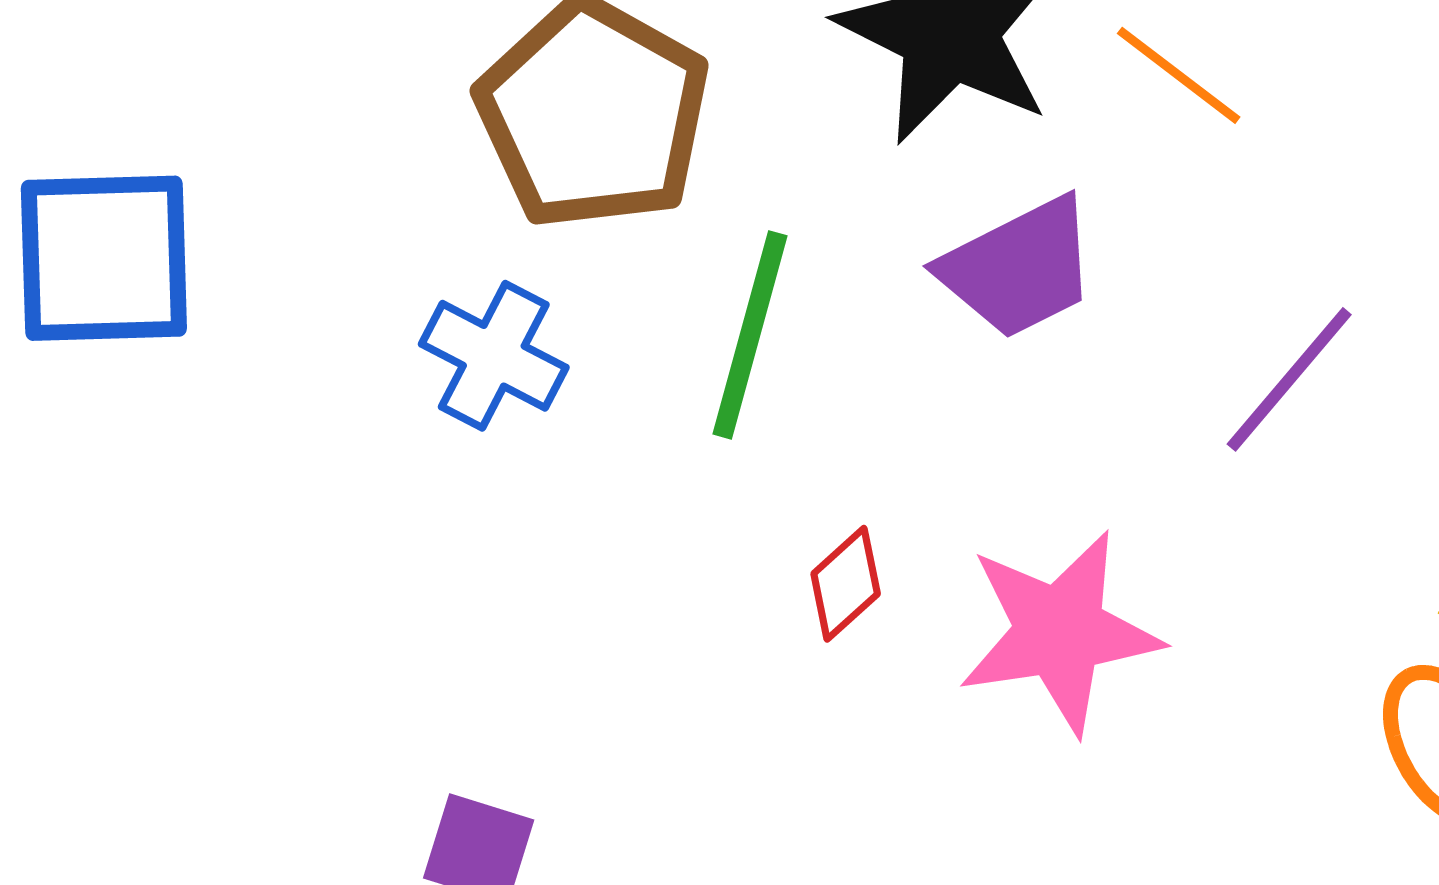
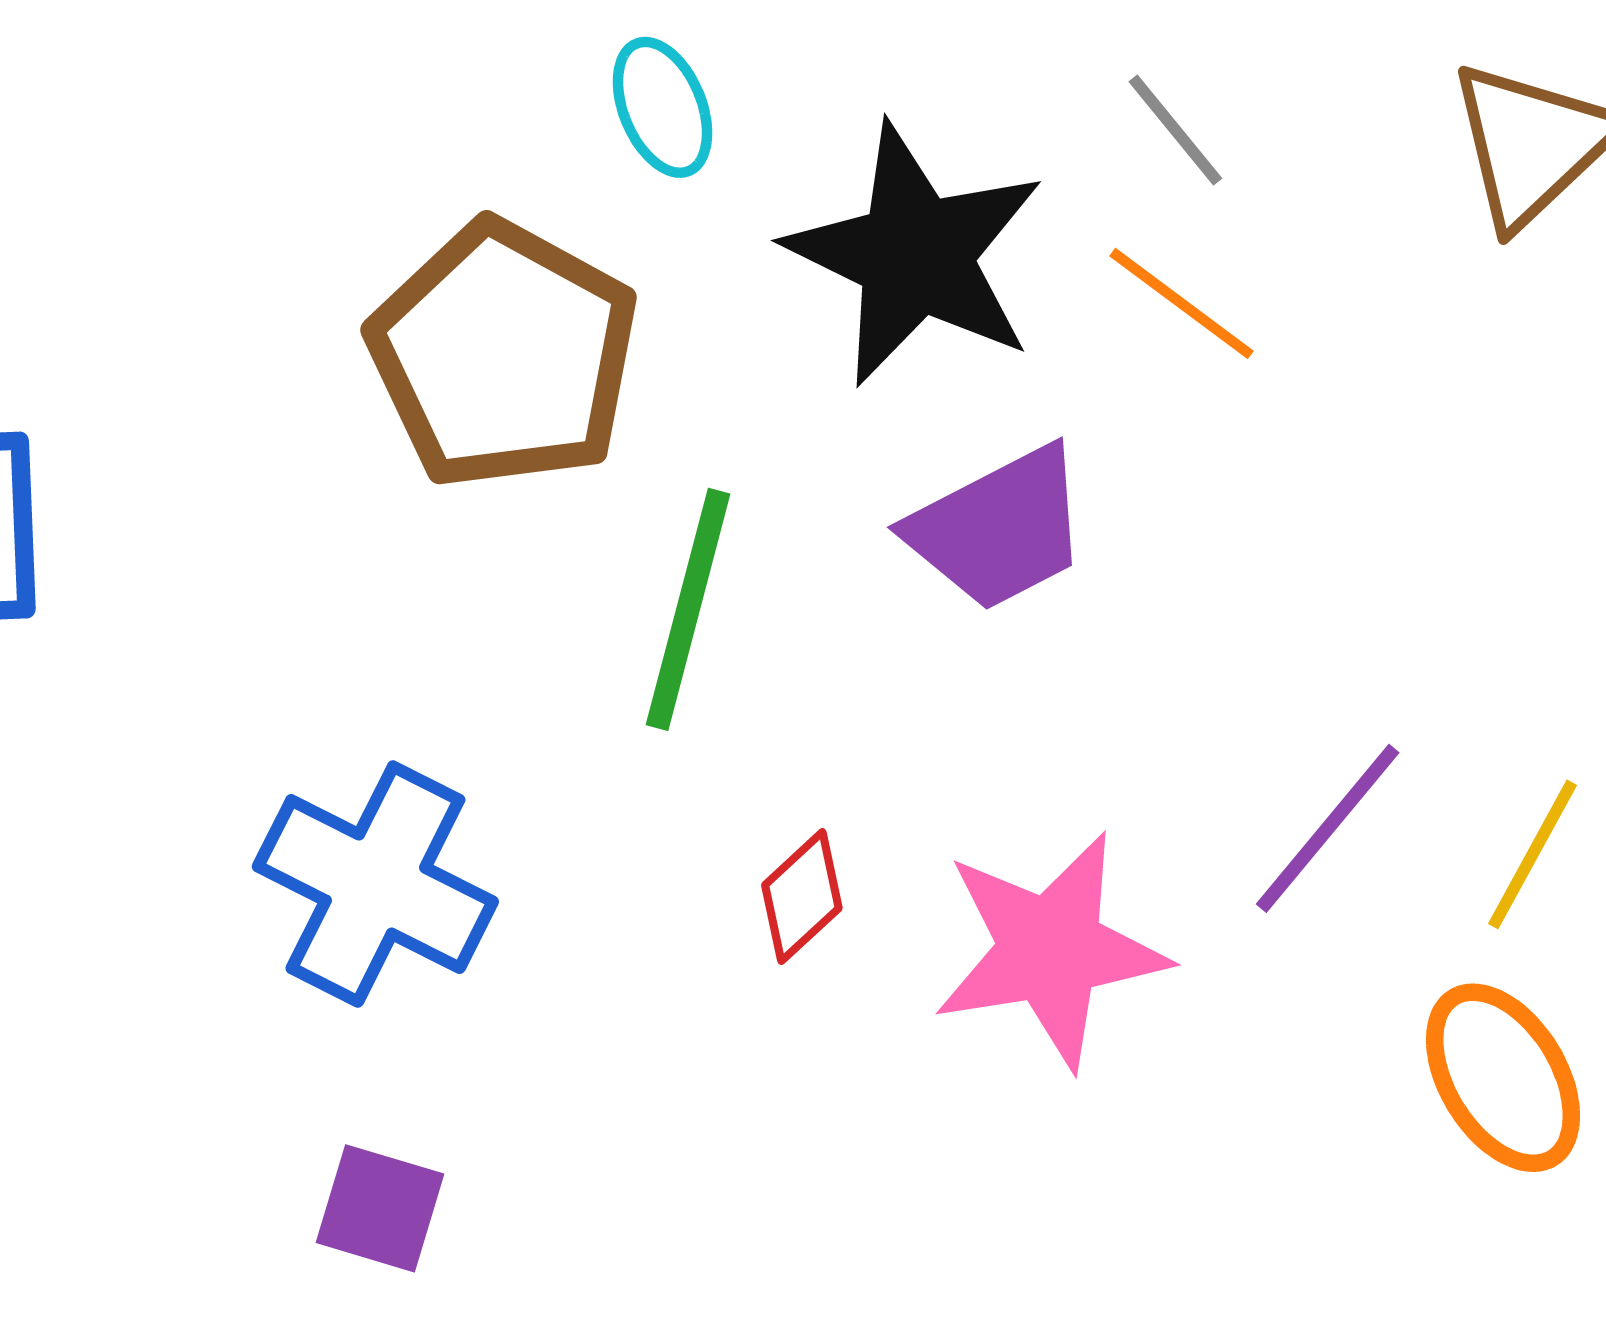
blue cross: (494, 356) -> (375, 884), moved, size x1.4
purple line: (1289, 379) -> (1328, 828), moved

